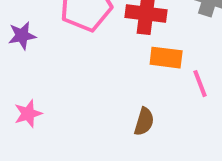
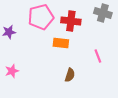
orange rectangle: (166, 58) -> (61, 43), moved

